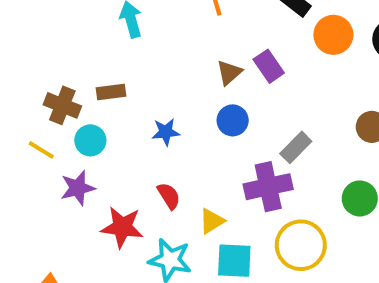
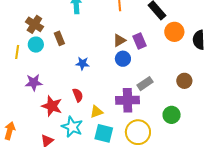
brown rectangle: (111, 92) -> (59, 38), turned 64
brown cross: (62, 105) -> (34, 24), moved
blue circle: (233, 120) -> (123, 59), moved
cyan circle: (90, 140) -> (36, 45), moved
yellow line: (41, 150) -> (17, 52), moved, turned 56

